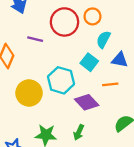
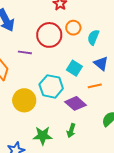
cyan semicircle: (103, 39) -> (93, 37), moved
blue triangle: (120, 60) -> (101, 63), turned 35

